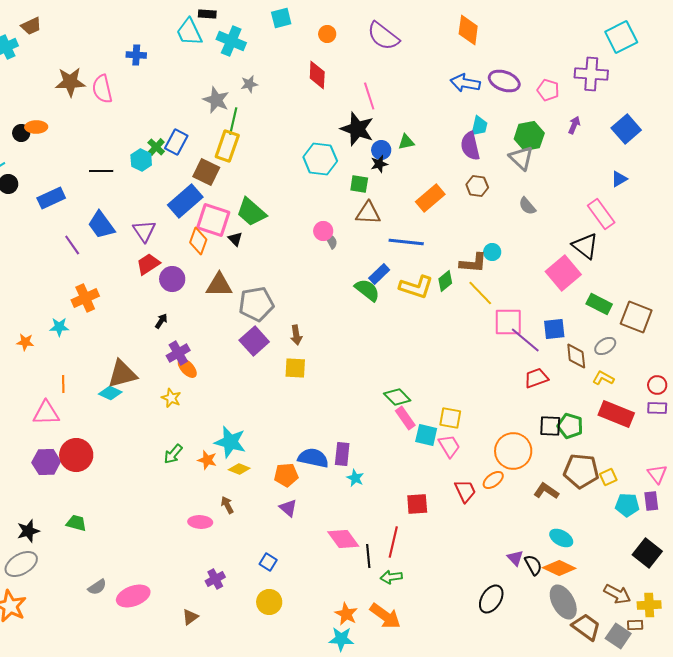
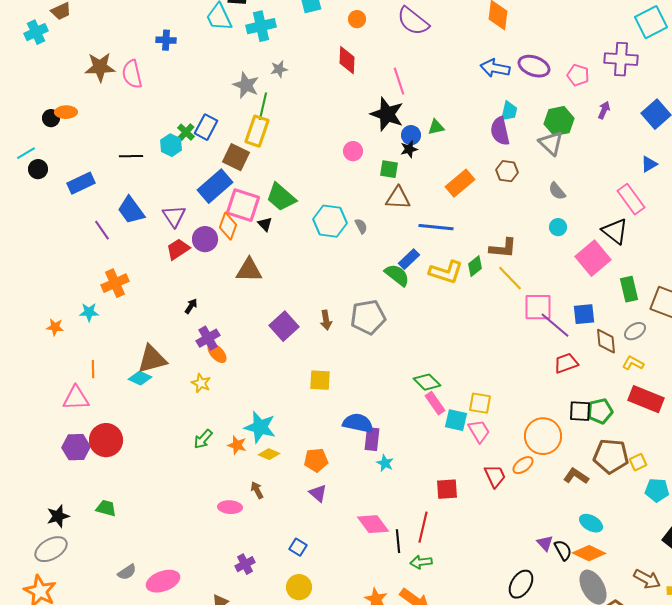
cyan cross: (231, 41) -> (261, 26), turned -36
cyan hexagon: (320, 159) -> (330, 221), moved
pink circle: (323, 231) -> (353, 151), moved
cyan circle: (492, 252) -> (558, 227), moved
purple circle: (172, 279) -> (205, 239), moved
gray pentagon: (256, 304) -> (368, 317), moved
green rectangle: (599, 304) -> (629, 289), turned 50
yellow square: (295, 368) -> (320, 380), moved
green pentagon: (570, 426) -> (600, 411), turned -30
blue semicircle: (313, 458) -> (358, 423), moved

